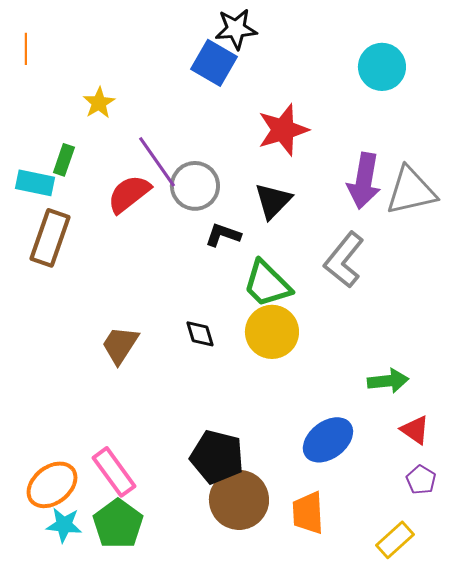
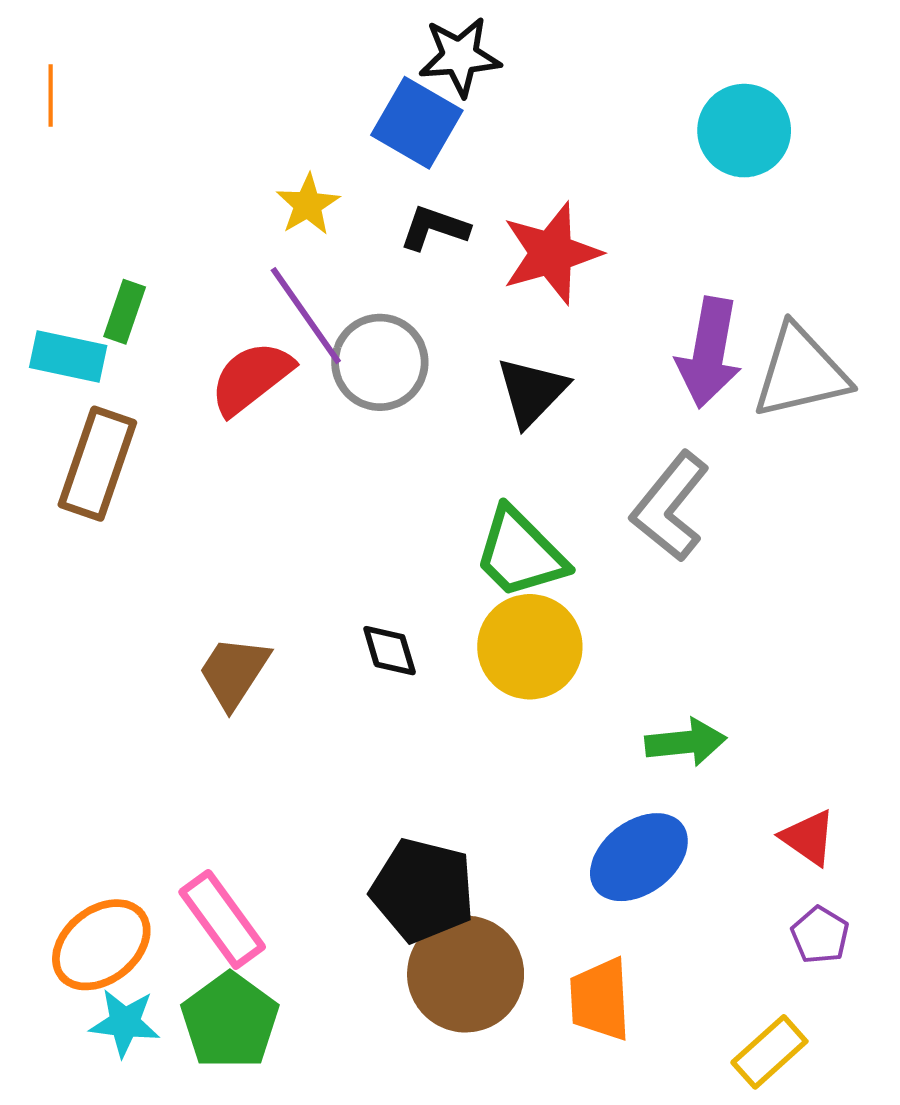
yellow star: (99, 103) -> (308, 205), moved
black L-shape: (223, 235) -> (434, 228), moved
green arrow: (388, 381) -> (686, 742), moved

